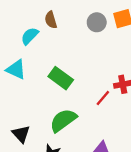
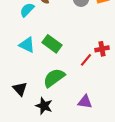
cyan triangle: (16, 69) -> (27, 45), moved

